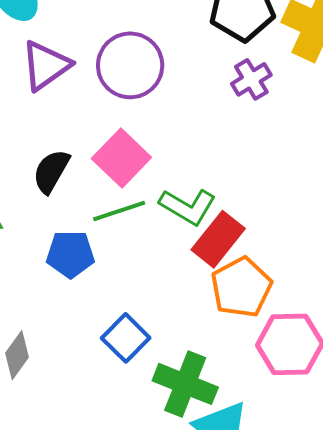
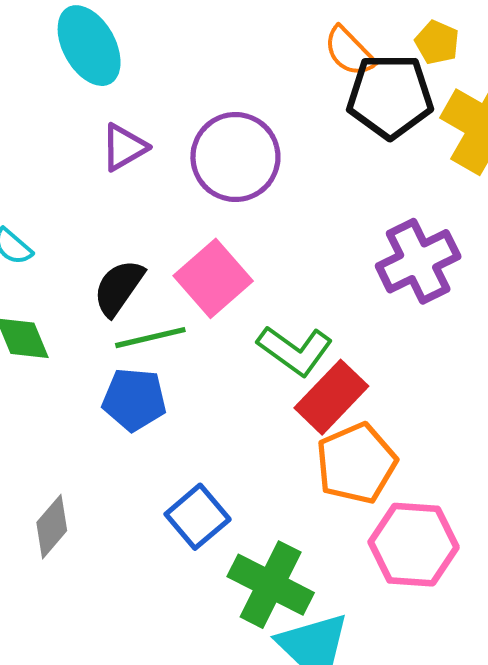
purple triangle: (46, 65) -> (124, 147), size x0.7
purple cross: (251, 79) -> (418, 261), moved, size x1.5
green line: (119, 211) -> (150, 338), moved

